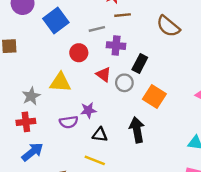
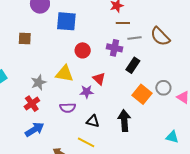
blue square: (56, 20) -> (66, 21), turned 35
gray line: (97, 29) -> (134, 38), moved
red triangle: (104, 74) -> (99, 79), moved
gray circle: (124, 83) -> (163, 88), moved
purple star: (88, 110) -> (87, 92), moved
red cross: (26, 122) -> (32, 104), turned -35

